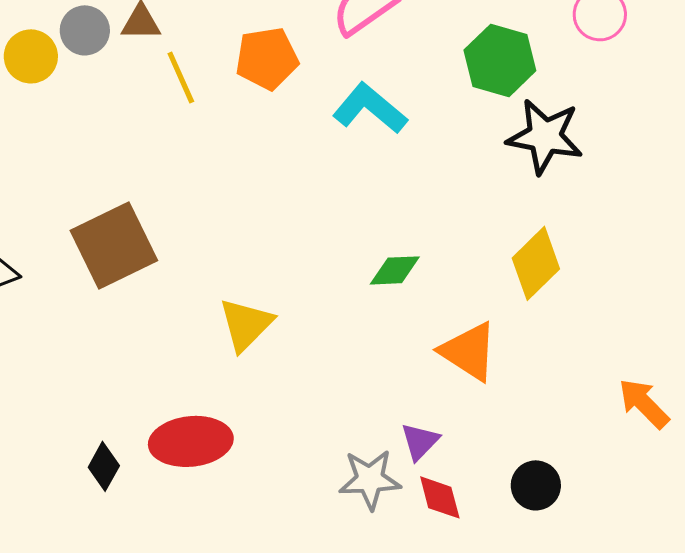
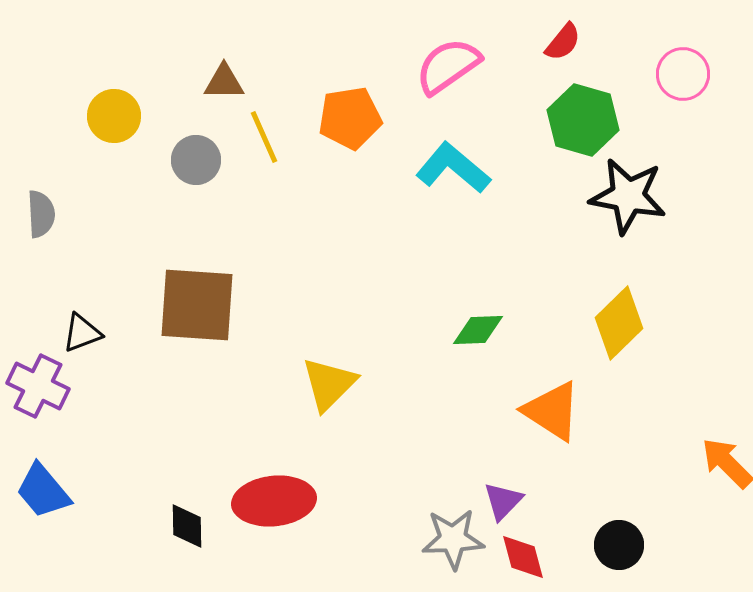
gray circle: (85, 30) -> (196, 160), moved
brown square: (114, 245) -> (197, 305), turned 30
black diamond: (104, 466) -> (187, 526), turned -30

